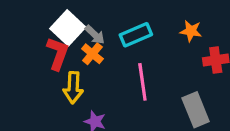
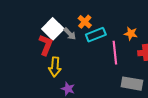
orange cross: (92, 54) -> (85, 22), moved
pink line: (142, 82) -> (115, 53), moved
gray rectangle: (196, 110) -> (132, 84), turned -60

